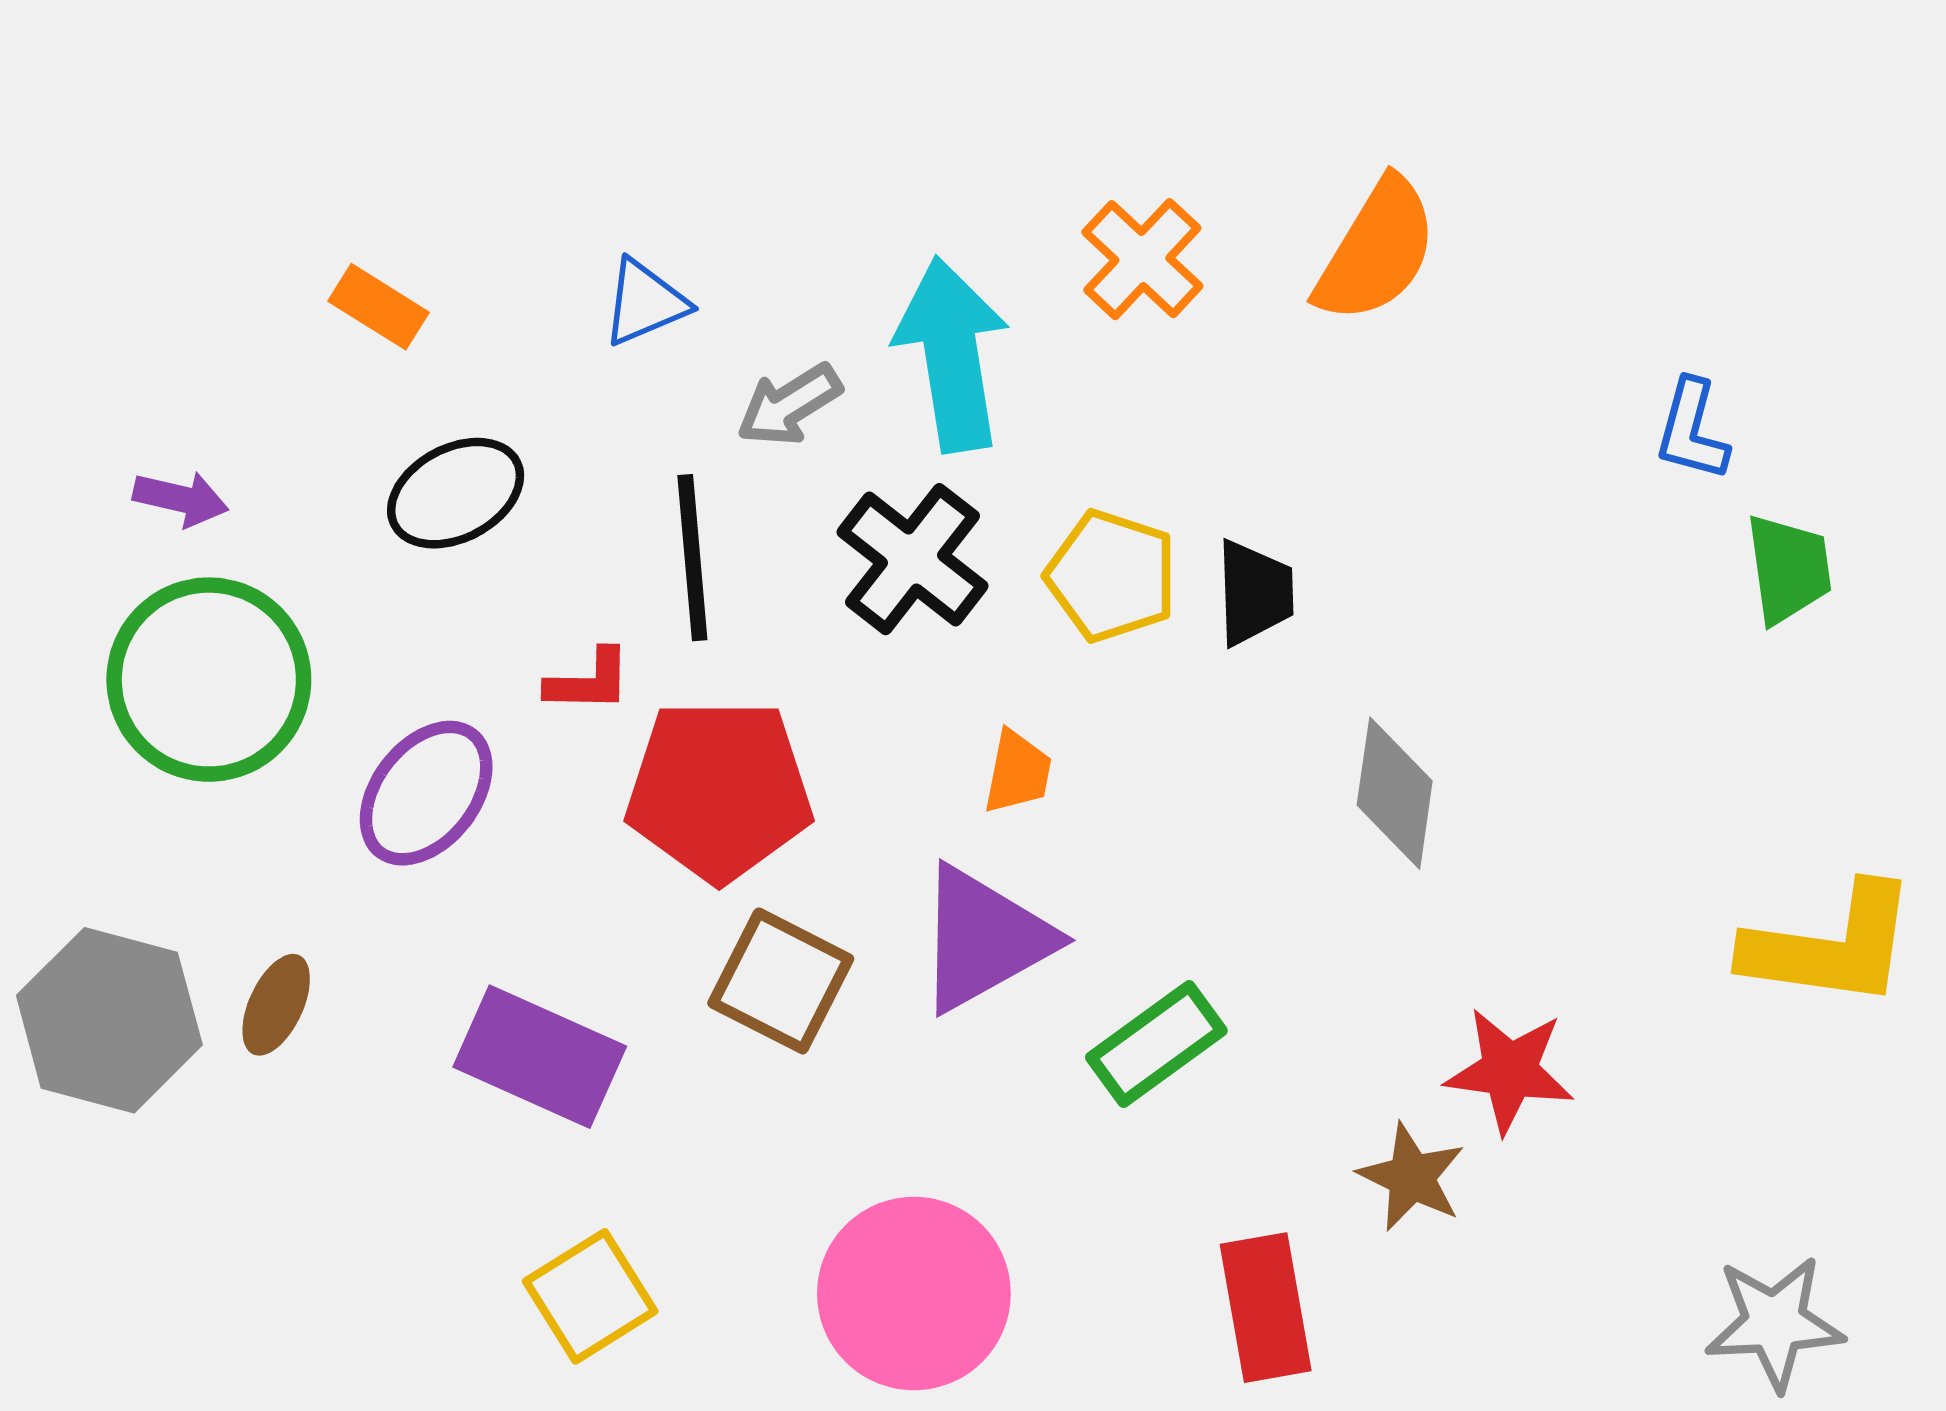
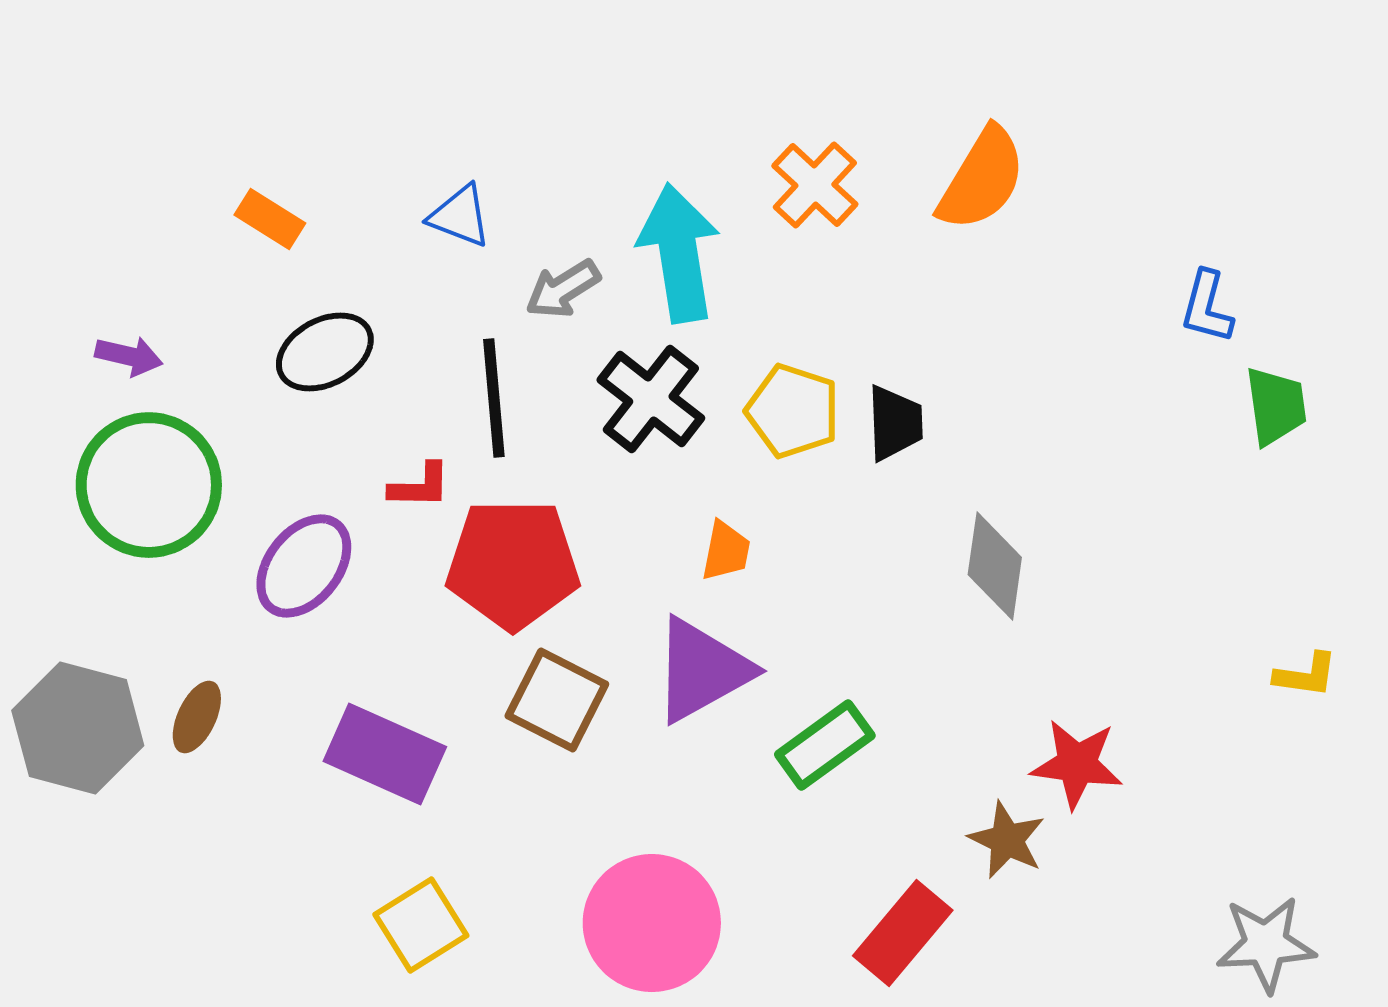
blue triangle: (645, 303) -> (460, 216), turned 44
yellow L-shape: (1831, 946) -> (1306, 675), size x0.5
red rectangle: (1266, 1308) -> (903, 933), turned 50

